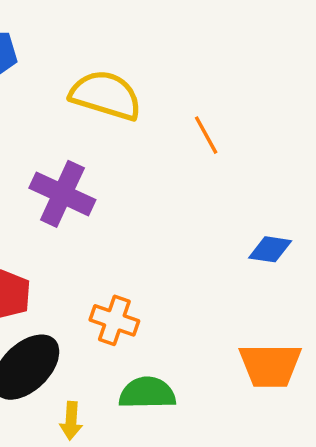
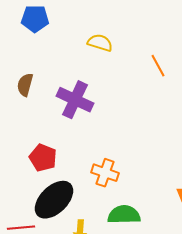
yellow semicircle: (106, 95) -> (100, 43), size x0.6

